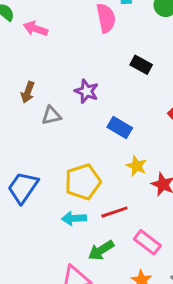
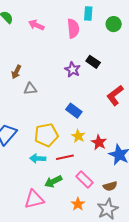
pink arrow: (36, 29) -> (36, 25), moved
purple star: (87, 91) -> (73, 70), moved
blue rectangle: (120, 127) -> (74, 111), moved
yellow star: (136, 166) -> (78, 136), moved

